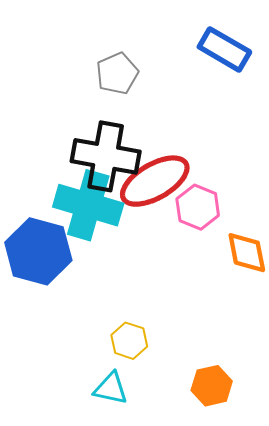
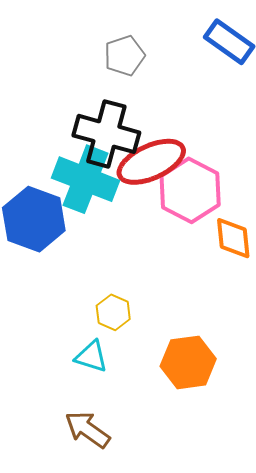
pink hexagon: (198, 207) -> (190, 190), size x1.5
orange hexagon: (212, 386) -> (188, 362), size x1.4

